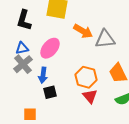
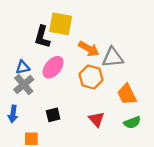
black L-shape: (24, 20) -> (42, 37), moved
blue arrow: (43, 75) -> (13, 114), moved
orange hexagon: (86, 77) -> (91, 77), moved

